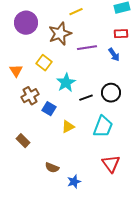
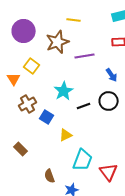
yellow line: (76, 12) -> (74, 20), turned 32
blue arrow: (114, 55) -> (112, 75), moved
yellow square: (44, 63) -> (32, 66), moved
cyan trapezoid: (103, 127) -> (83, 160), moved
brown semicircle: (52, 168) -> (50, 176), turned 48

